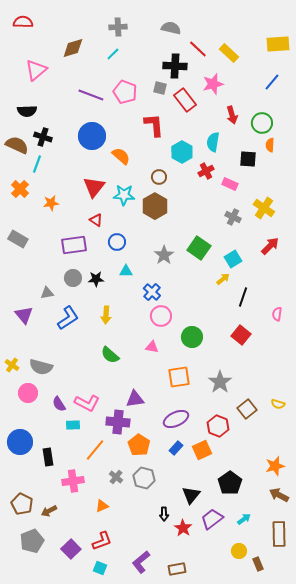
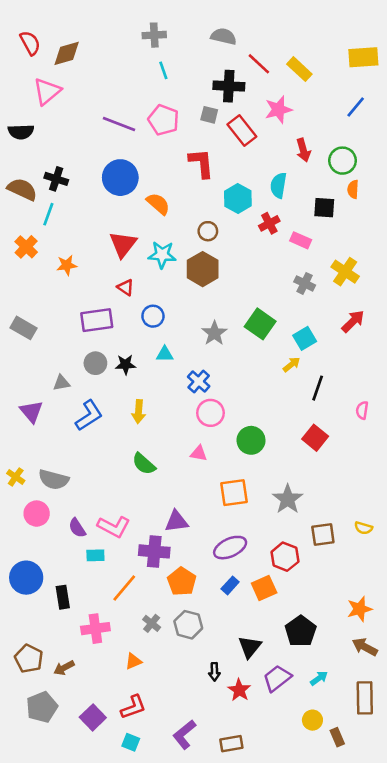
red semicircle: (23, 22) -> (30, 43), moved, turned 60
brown diamond: (73, 48) -> (67, 53), moved
cyan line: (113, 54) -> (163, 70), moved, turned -64
black semicircle: (27, 111) -> (21, 132), moved
gray rectangle: (18, 239) -> (24, 328), moved
brown square: (247, 409) -> (323, 534), turned 30

